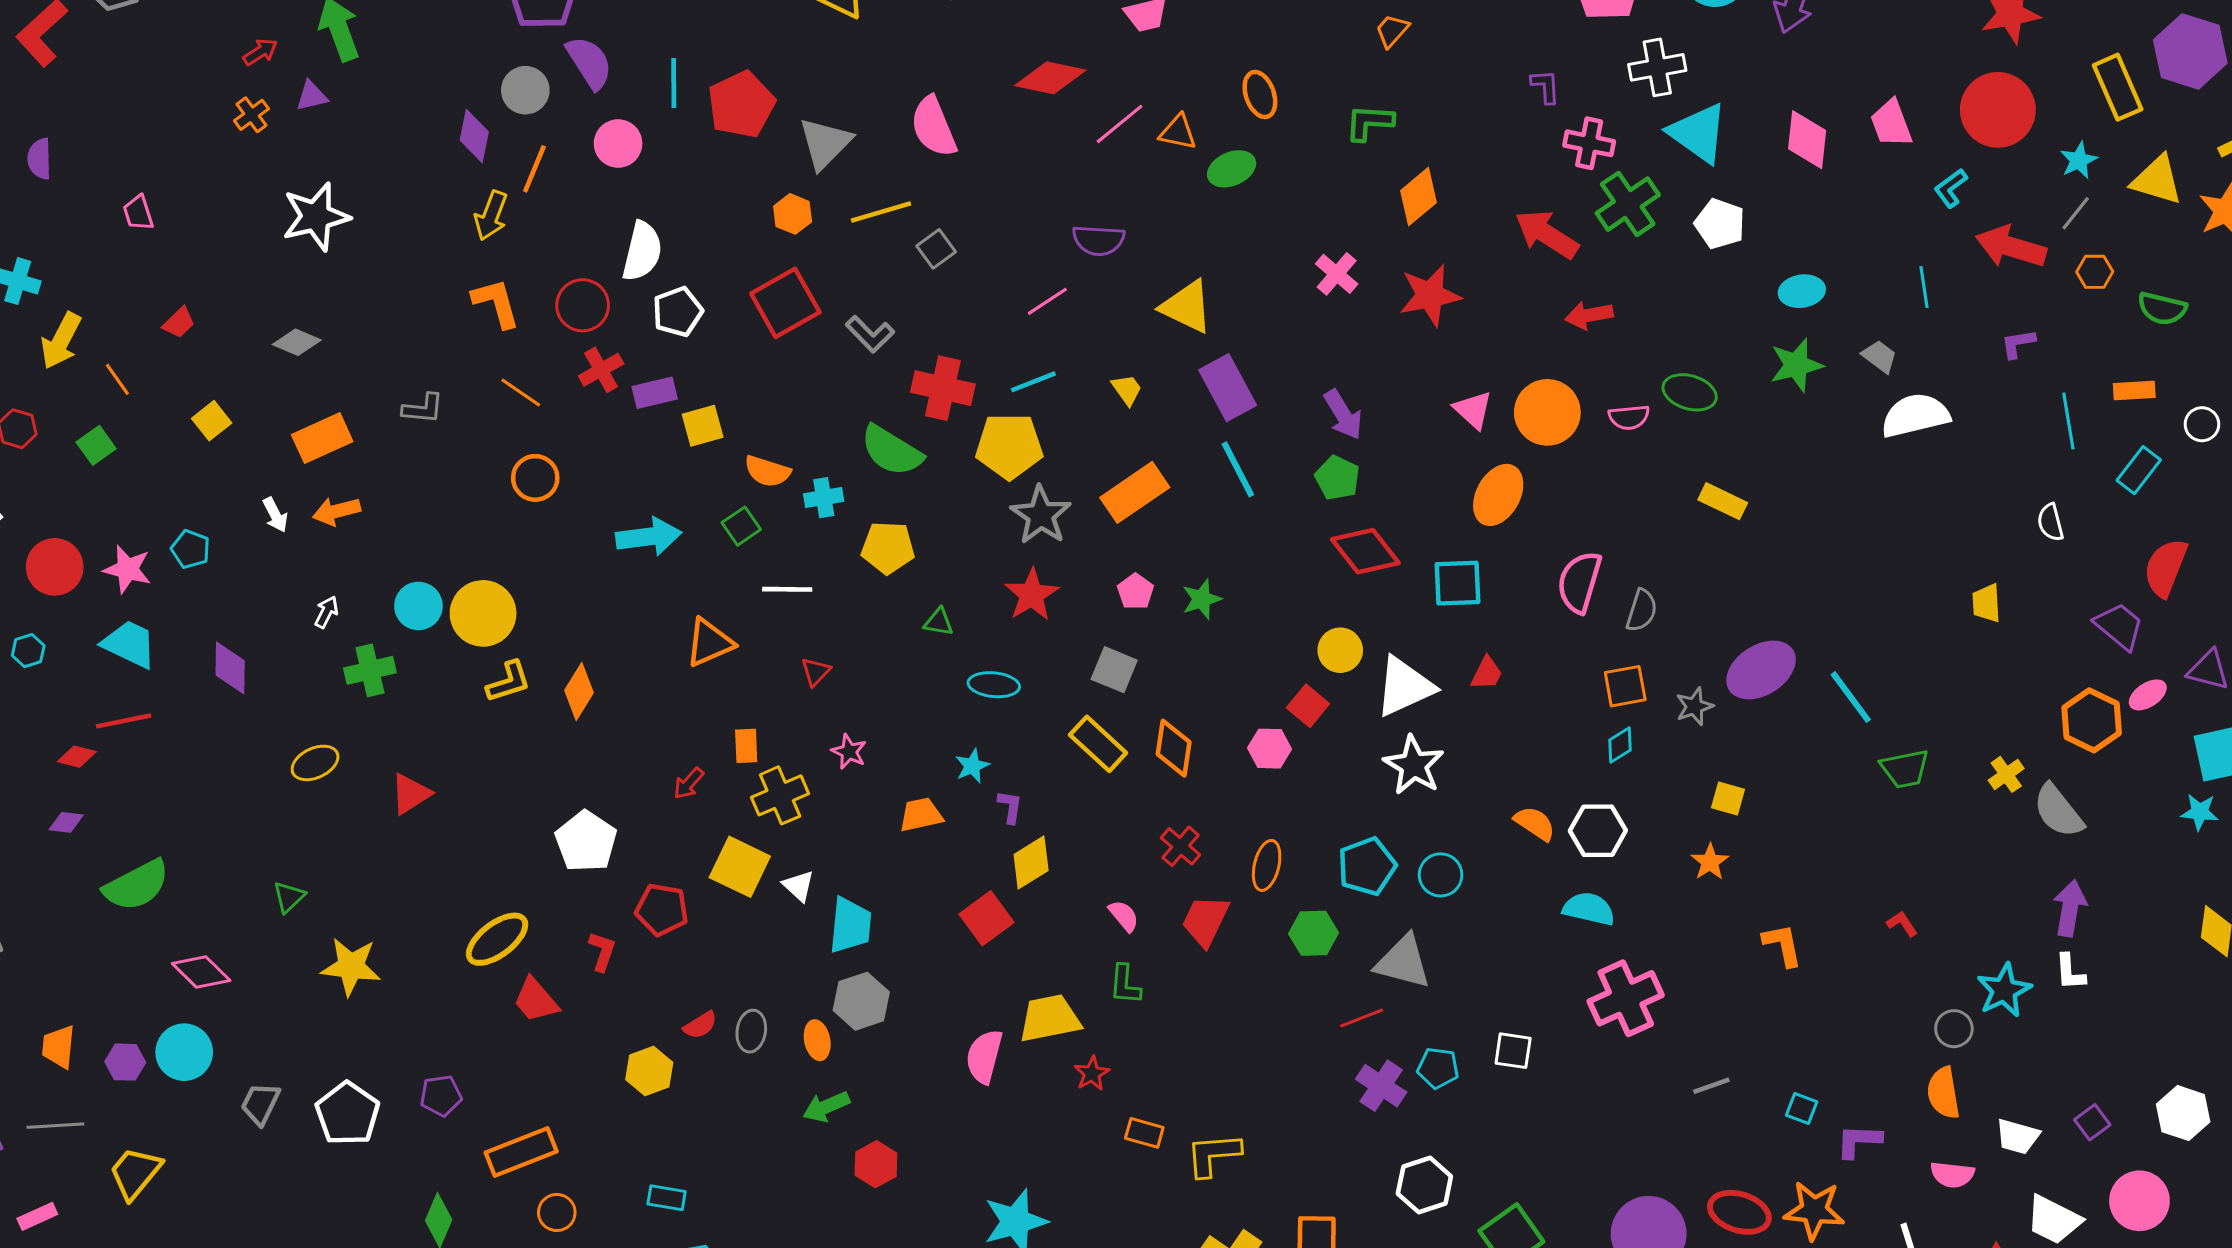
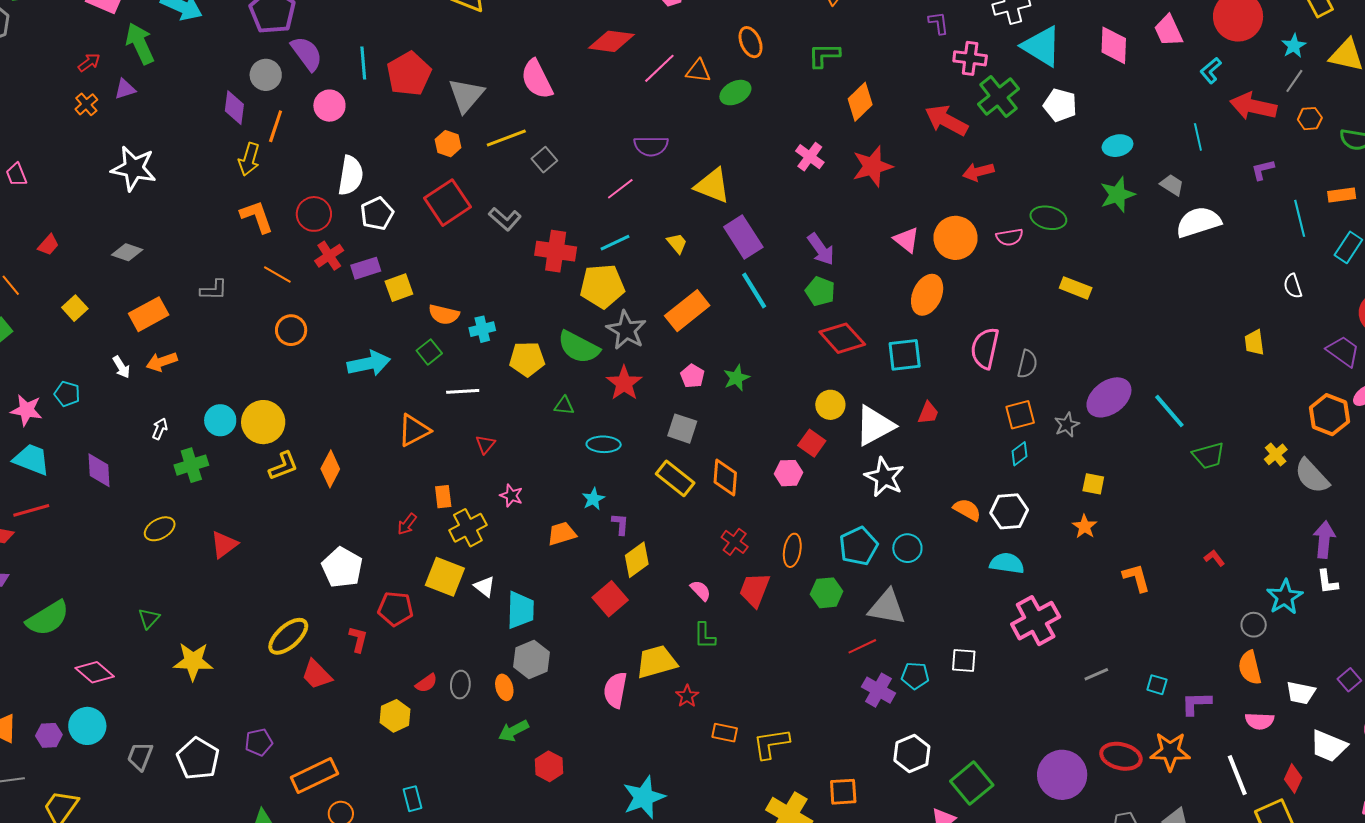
white star: (316, 217) -> (134, 168), turned 30
green semicircle: (891, 451) -> (579, 347), moved
cyan rectangle: (667, 1198) -> (413, 799), turned 70

